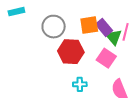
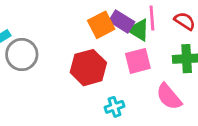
gray circle: (54, 27) -> (22, 54), moved
pink square: (106, 58) -> (138, 61), turned -30

